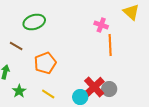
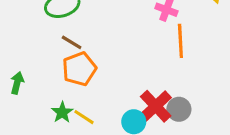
brown line: (16, 46) -> (72, 42), moved
green star: (19, 91) -> (62, 112), moved

